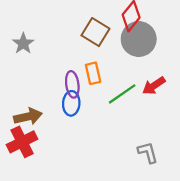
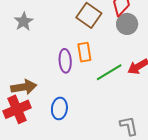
gray circle: (139, 39) -> (127, 24), size x0.7
blue ellipse: (71, 103) -> (59, 108), moved

